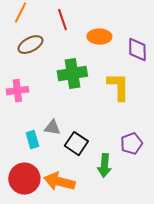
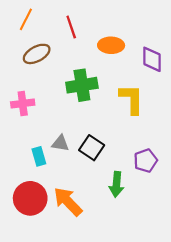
black square: (76, 144) -> (92, 148), moved
orange arrow: (59, 182) -> (68, 202), turned 32

